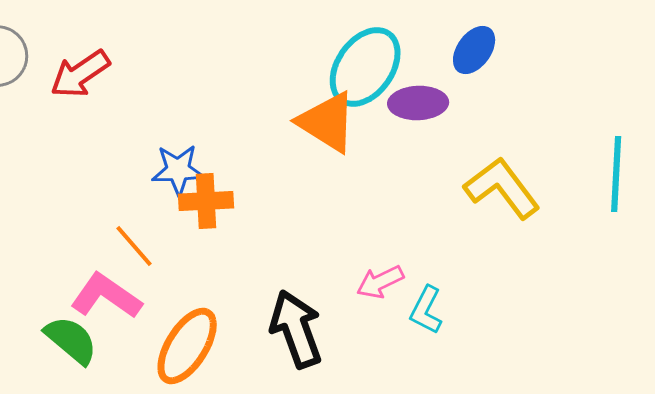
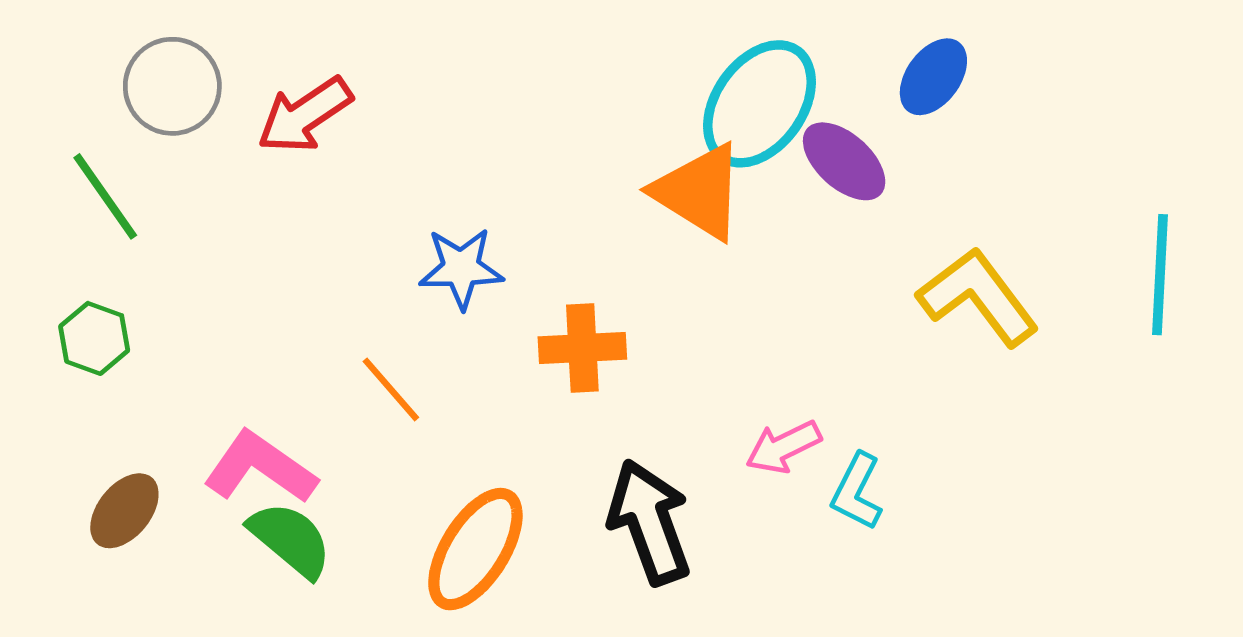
purple ellipse: (418, 103) -> (844, 161), turned 44
orange cross: (206, 201) -> (582, 348), moved
pink L-shape: (106, 296) -> (260, 468), moved

